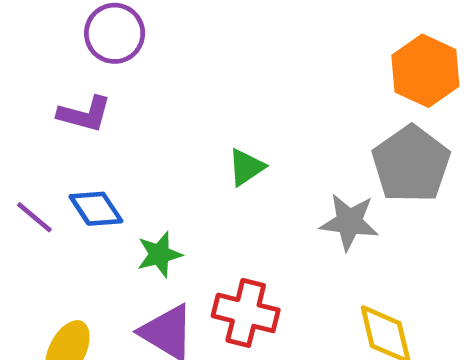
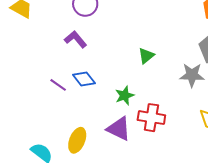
purple L-shape: (84, 114) -> (76, 39), turned -140
green star: (159, 254) -> (125, 96), moved

